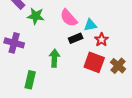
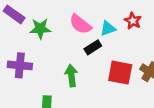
red star: (101, 40) -> (133, 21), moved

